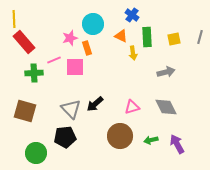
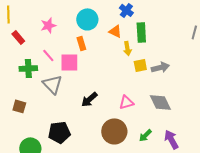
pink star: (70, 38) -> (48, 25), moved
yellow square: (174, 39) -> (140, 65), moved
red rectangle: (24, 42) -> (18, 37), size x0.6
pink line: (54, 60) -> (48, 55), turned 72
gray triangle: (71, 109) -> (52, 84), moved
brown square: (25, 111) -> (19, 106), size x0.6
green arrow: (151, 140) -> (145, 135), turned -32

